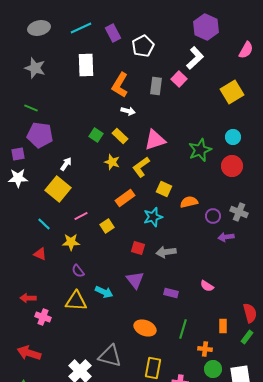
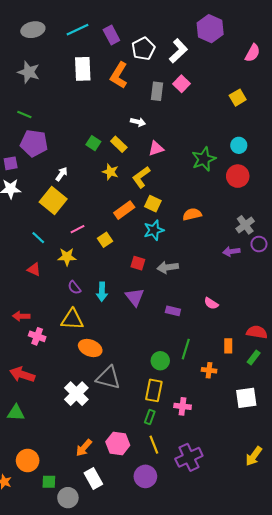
white L-shape: (195, 58) -> (178, 51), moved
orange L-shape: (120, 85) -> (119, 75), moved
yellow square: (232, 92) -> (238, 98), size x0.7
white arrow: (128, 111) -> (138, 122), moved
pink triangle: (155, 140) -> (156, 148), size x0.7
yellow square: (164, 189) -> (153, 204), moved
gray cross: (239, 212) -> (245, 225), turned 30
purple circle: (213, 216) -> (259, 244), moved
cyan arrow: (104, 292) -> (102, 292), moved, turned 66
red semicircle: (250, 313) -> (257, 332), turned -66
orange ellipse: (145, 328) -> (90, 348), moved
green circle: (213, 369) -> (160, 361), moved

